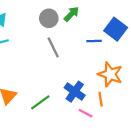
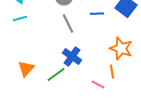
blue line: (94, 41) -> (97, 14), moved
blue cross: (75, 92) -> (72, 57), moved

